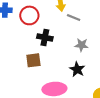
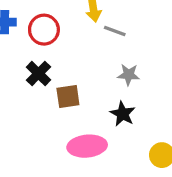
black cross: (45, 37) -> (38, 74), moved, turned 35
brown square: (33, 60) -> (68, 96), moved

